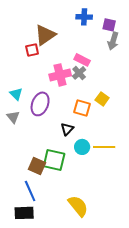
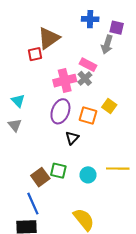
gray arrow: (113, 41) -> (107, 45), moved
purple ellipse: (40, 104) -> (60, 111), moved
cyan circle: (82, 147) -> (88, 175), moved
yellow line: (104, 147) -> (118, 169), moved
green square: (54, 160) -> (58, 171), size x0.7
brown square: (37, 166) -> (40, 177), turned 30

